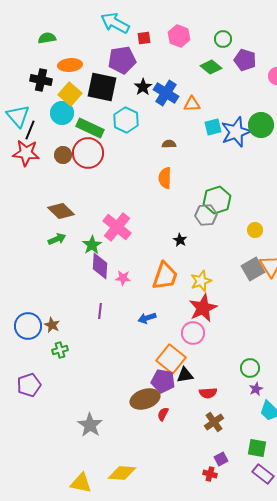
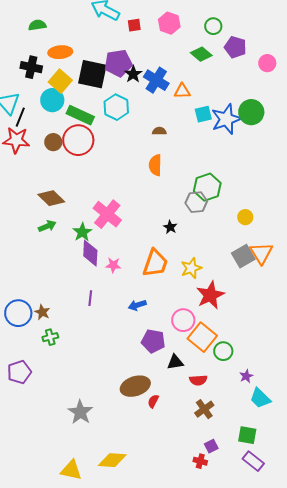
purple pentagon: (122, 60) -> (118, 63), moved
red star: (203, 308) -> (210, 295), moved
orange square: (171, 359) -> (202, 337), moved
green circle: (250, 368) -> (223, 351), moved
purple pentagon: (163, 381) -> (153, 341), moved

